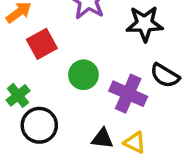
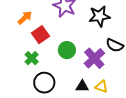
purple cross: (128, 94) -> (94, 58), turned 30
green cross: (18, 95) -> (32, 58), moved

